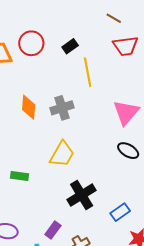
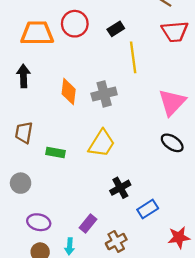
green rectangle: (20, 176) -> (55, 152), moved
black cross: (82, 195) -> (120, 188), size x0.7
blue rectangle: (120, 212) -> (148, 209), moved

